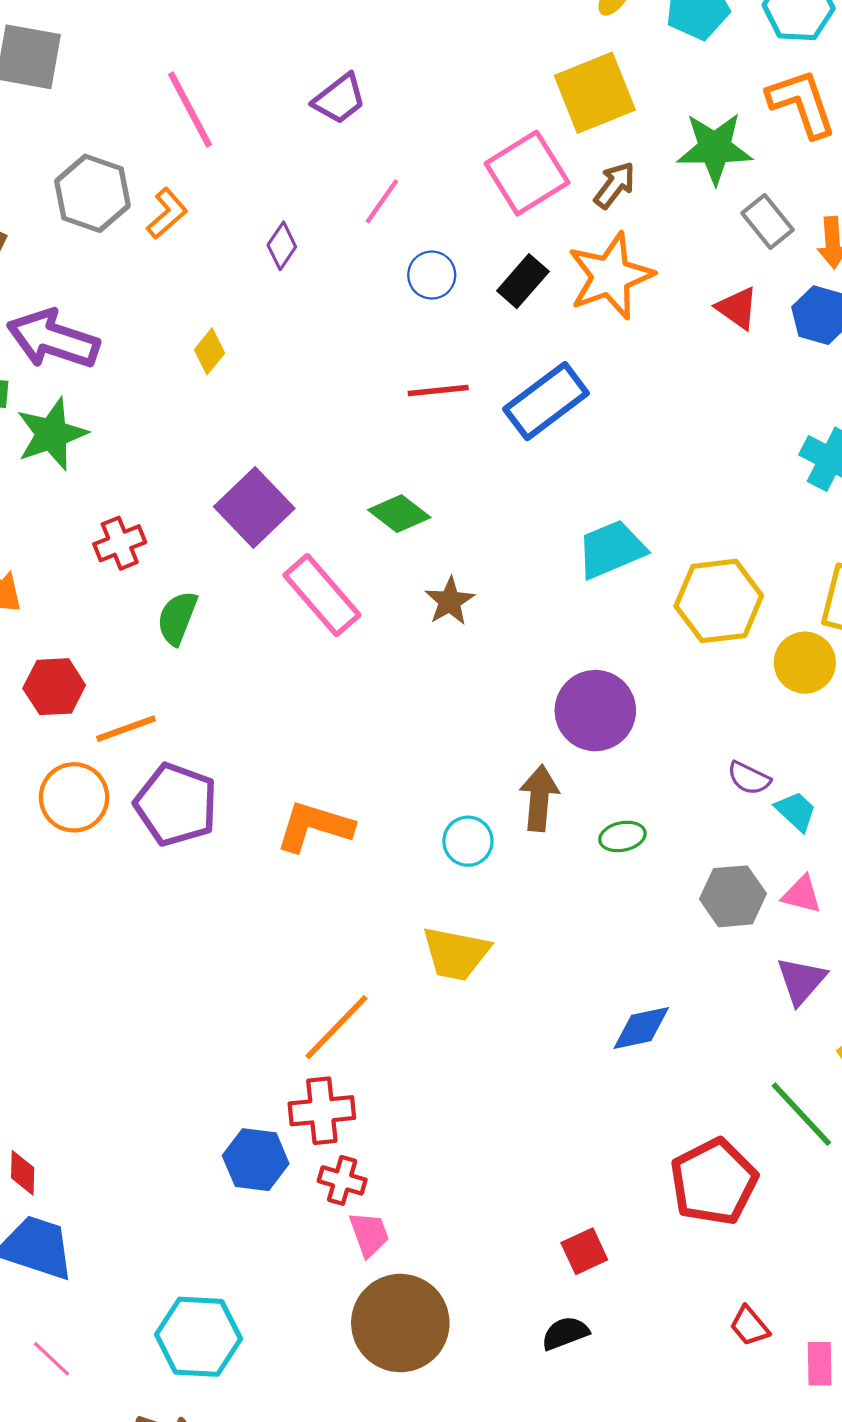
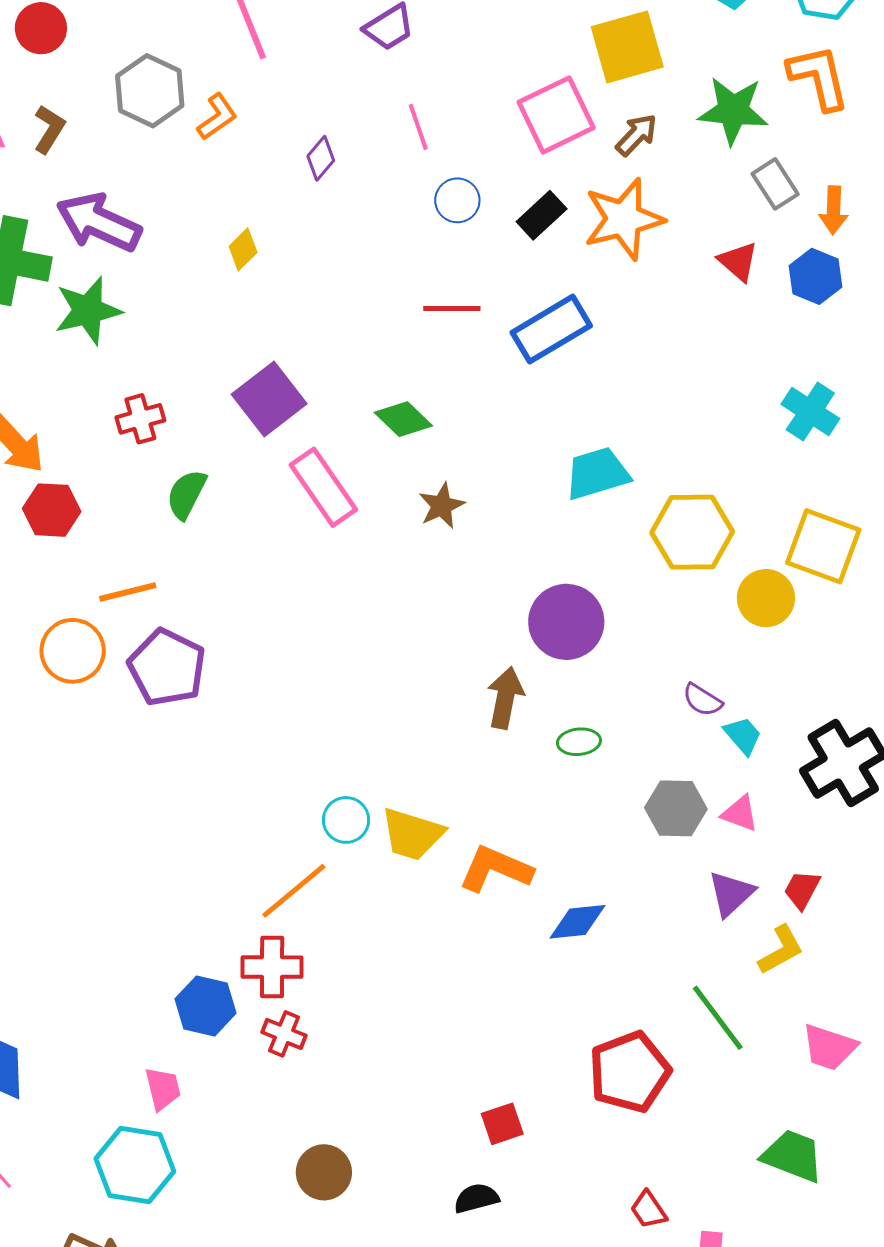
pink line: (382, 201) -> (418, 127), turned -60
red hexagon: (54, 687) -> (52, 510), moved
orange L-shape: (314, 826) -> (496, 869), moved
cyan circle: (468, 841) -> (346, 820), moved
pink trapezoid: (369, 1234) -> (163, 1089), moved
brown circle: (400, 1323) -> (324, 1172), size x0.6

